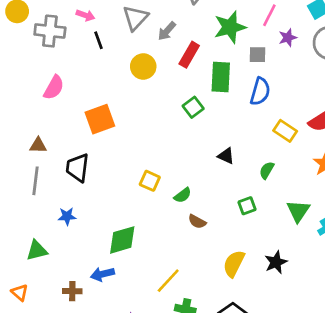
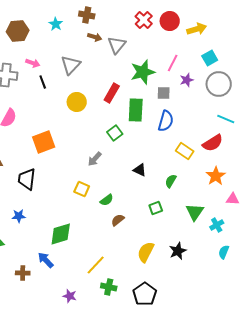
gray arrow: (167, 31) -> (95, 159), moved
brown semicircle: (197, 222) -> (118, 220), turned 112
blue arrow: (102, 274) -> (46, 260), turned 60

